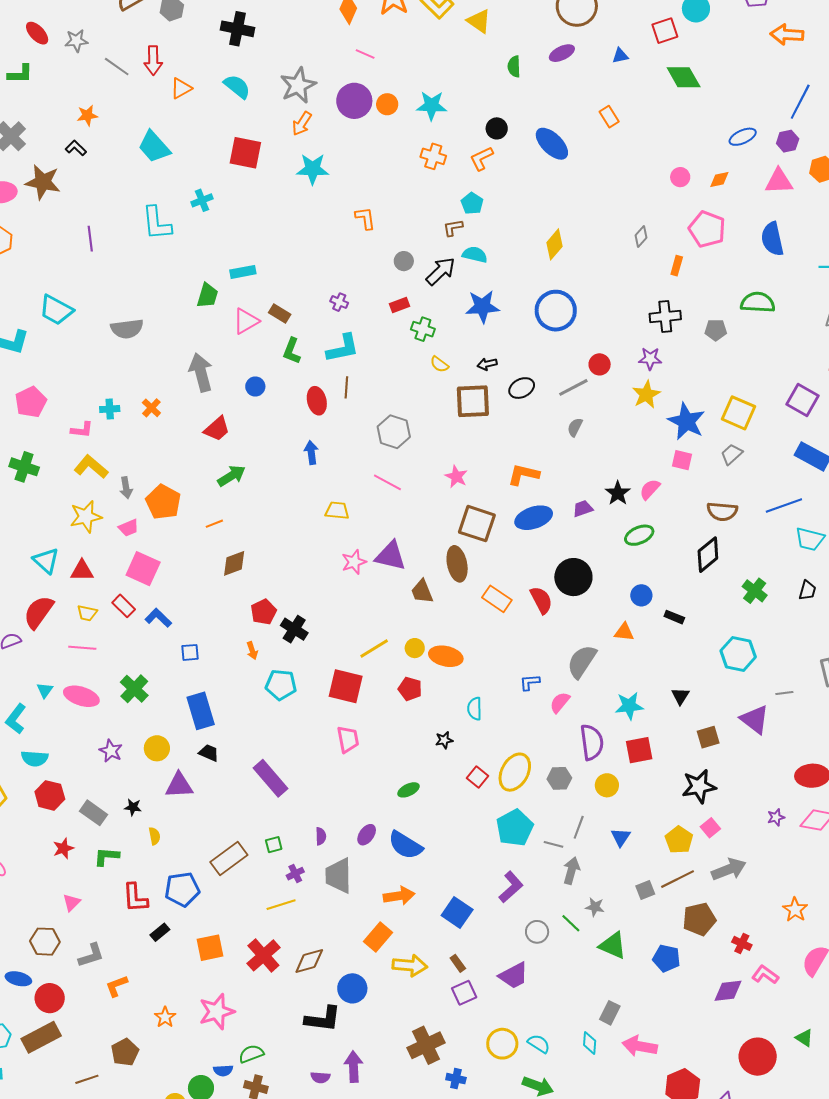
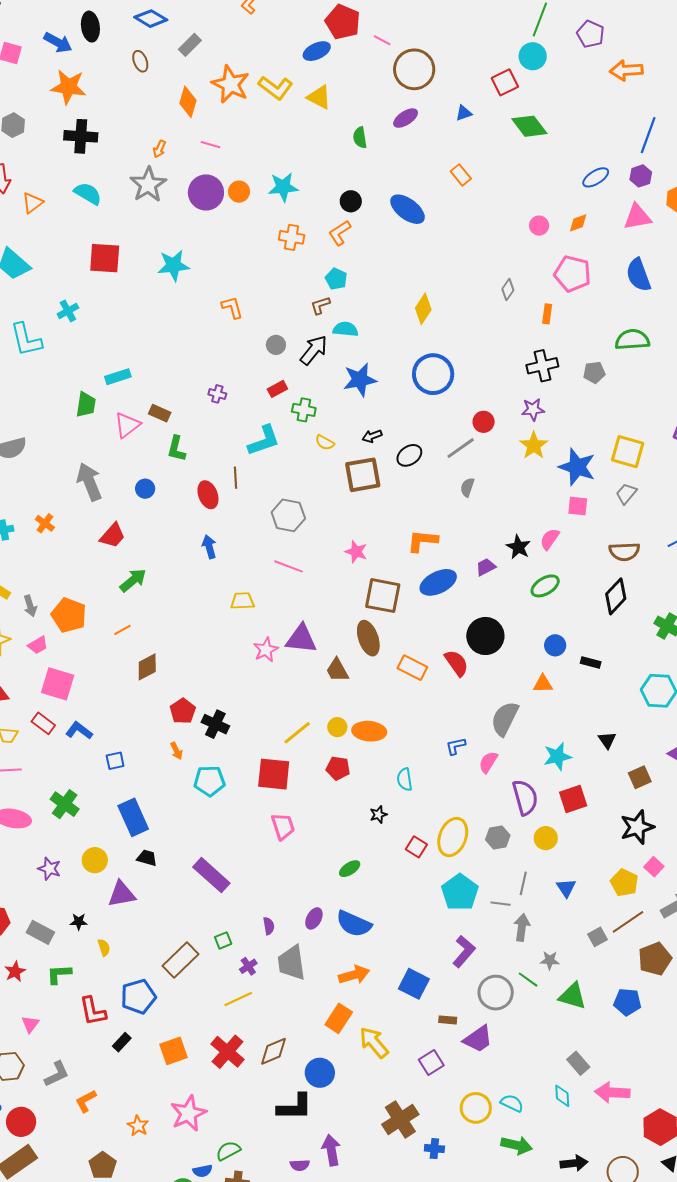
orange arrow: (302, 124) -> (159, 149), moved, size x0.7
cyan L-shape: (343, 348) -> (264, 441), moved
gray circle: (537, 932) -> (496, 993), size x1.5
brown rectangle: (458, 963) -> (448, 1020), moved, turned -42
yellow arrow: (410, 966) -> (374, 1043), turned -128
gray rectangle: (610, 1013) -> (578, 1063), turned -60

